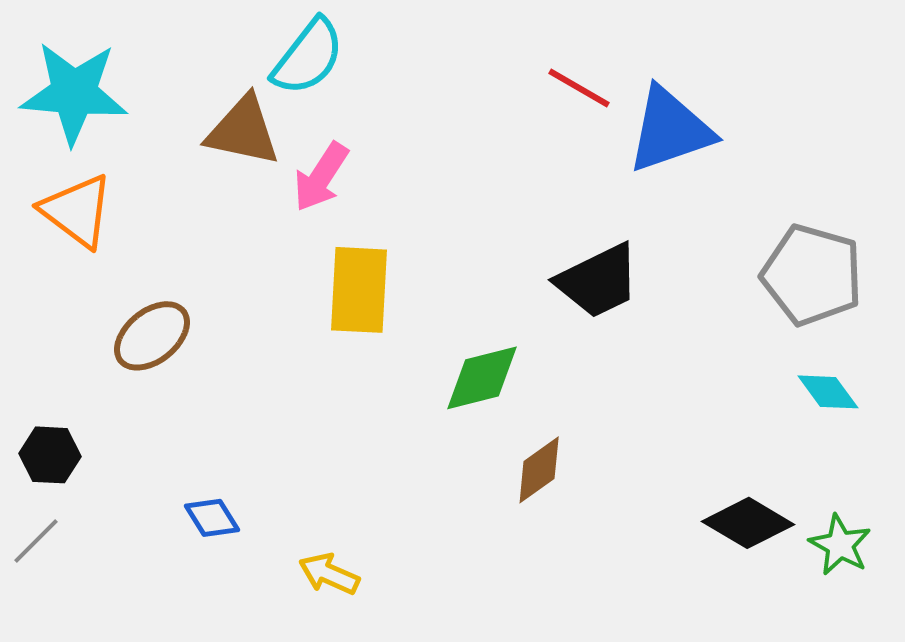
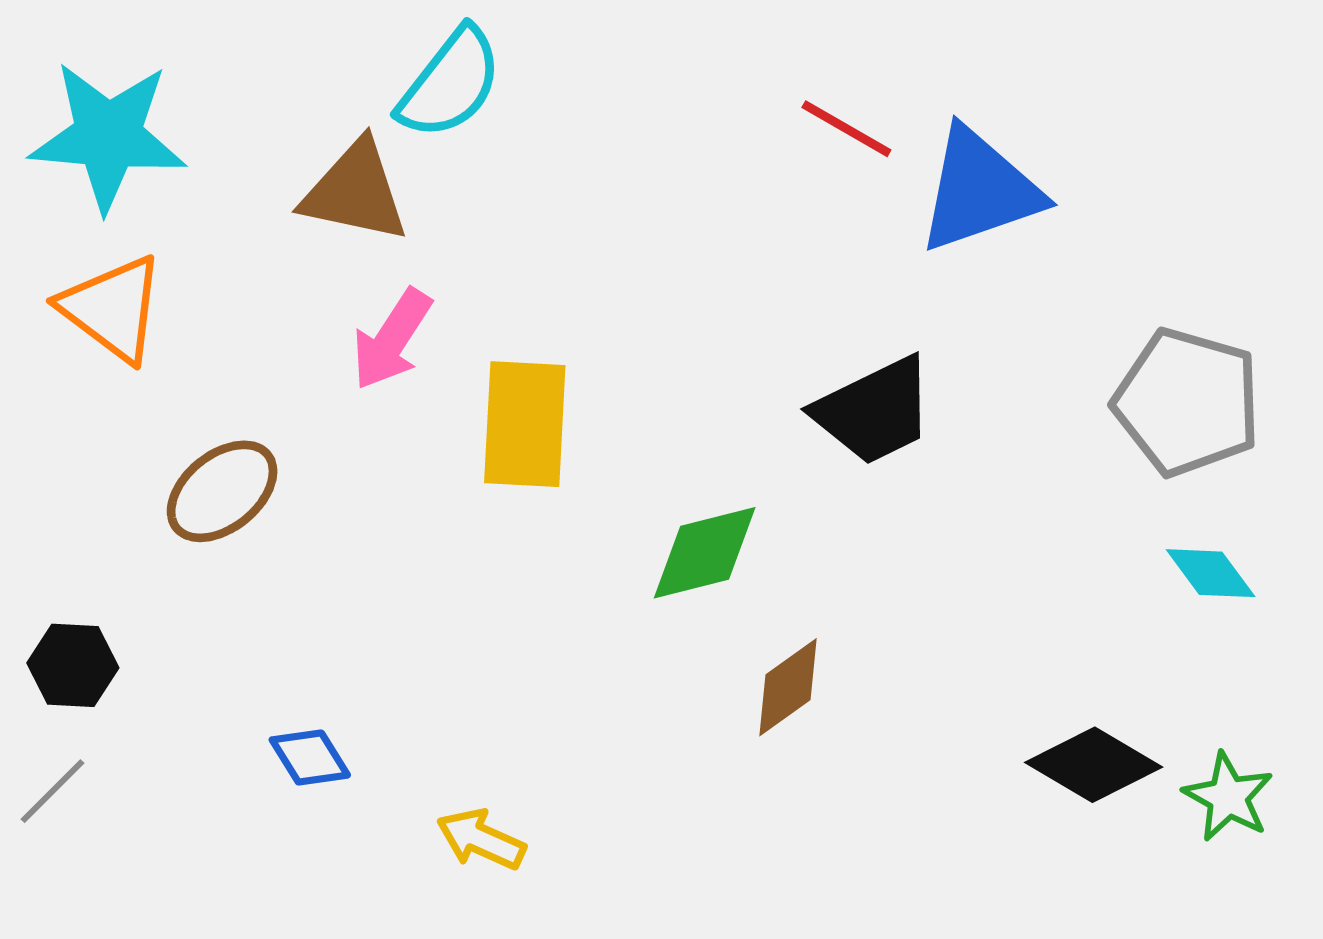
pink arrow: (321, 177) -> (392, 339), moved

